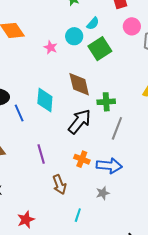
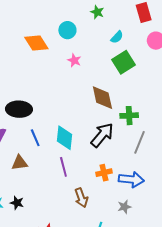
cyan circle: (74, 36) -> (67, 30), moved
cyan diamond: (45, 100) -> (64, 138), moved
blue line: (19, 113) -> (35, 138), moved
orange cross: (82, 159) -> (104, 173), turned -35

